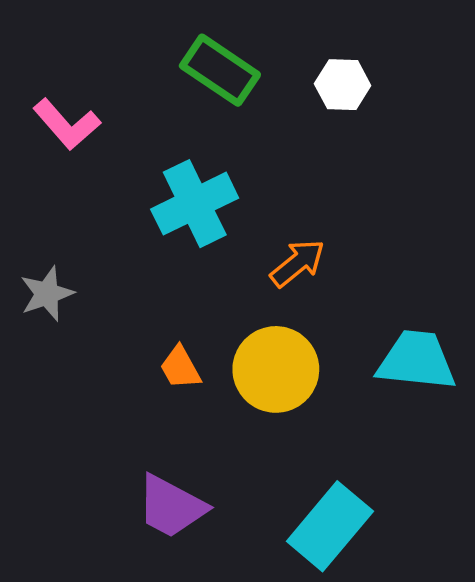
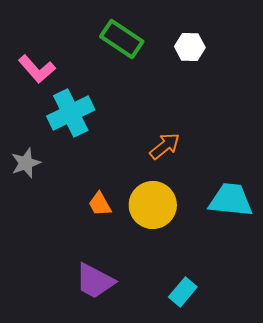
cyan cross: (195, 204) -> (71, 113), moved
cyan rectangle: (330, 526) -> (183, 292), size x0.6

